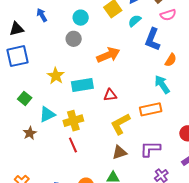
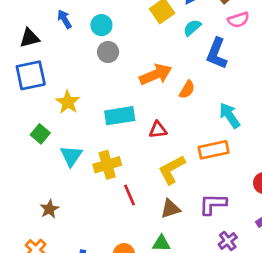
cyan circle: (81, 18) -> (101, 25), moved
orange semicircle: (171, 60) -> (187, 90), moved
yellow star: (56, 76) -> (68, 102), moved
cyan triangle: (47, 114) -> (71, 156), turned -30
brown star: (30, 133) -> (49, 209), moved
red line: (73, 145) -> (130, 195), moved

